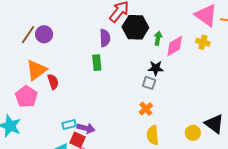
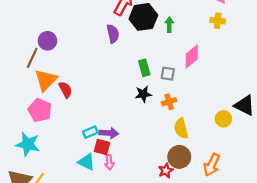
brown line: (28, 35) -> (32, 58), moved
pink diamond: (175, 46) -> (192, 57), moved
green rectangle: (97, 63) -> (144, 68), moved
black star: (156, 68) -> (143, 94), moved
orange cross: (146, 109) -> (169, 102), turned 32

